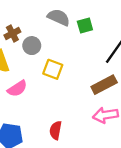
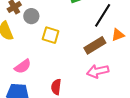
pink semicircle: (17, 89) -> (23, 66), moved

